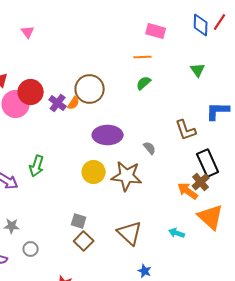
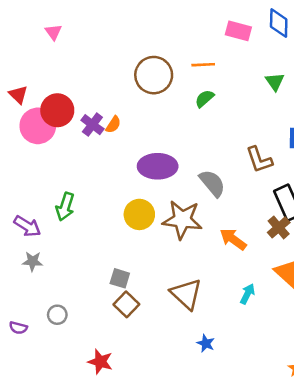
pink rectangle: (156, 31) -> (238, 31), moved
brown circle: (90, 89) -> (154, 75), moved
gray semicircle: (150, 148) -> (212, 183), size x1.6
orange arrow: (188, 191) -> (233, 239), moved
gray star: (12, 226) -> (33, 261), moved
cyan arrow: (177, 233) -> (247, 294), turned 98

